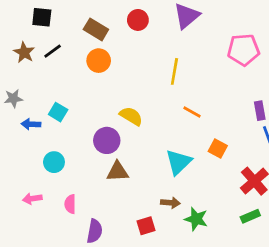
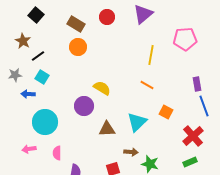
black square: (42, 17) -> (36, 15), turned 35
black line: (53, 51) -> (38, 56), moved
yellow line: (174, 71) -> (151, 55), moved
cyan square: (58, 112) -> (42, 77), moved
cyan circle: (54, 162) -> (45, 122), size x1.6
brown triangle: (118, 172) -> (107, 129), moved

